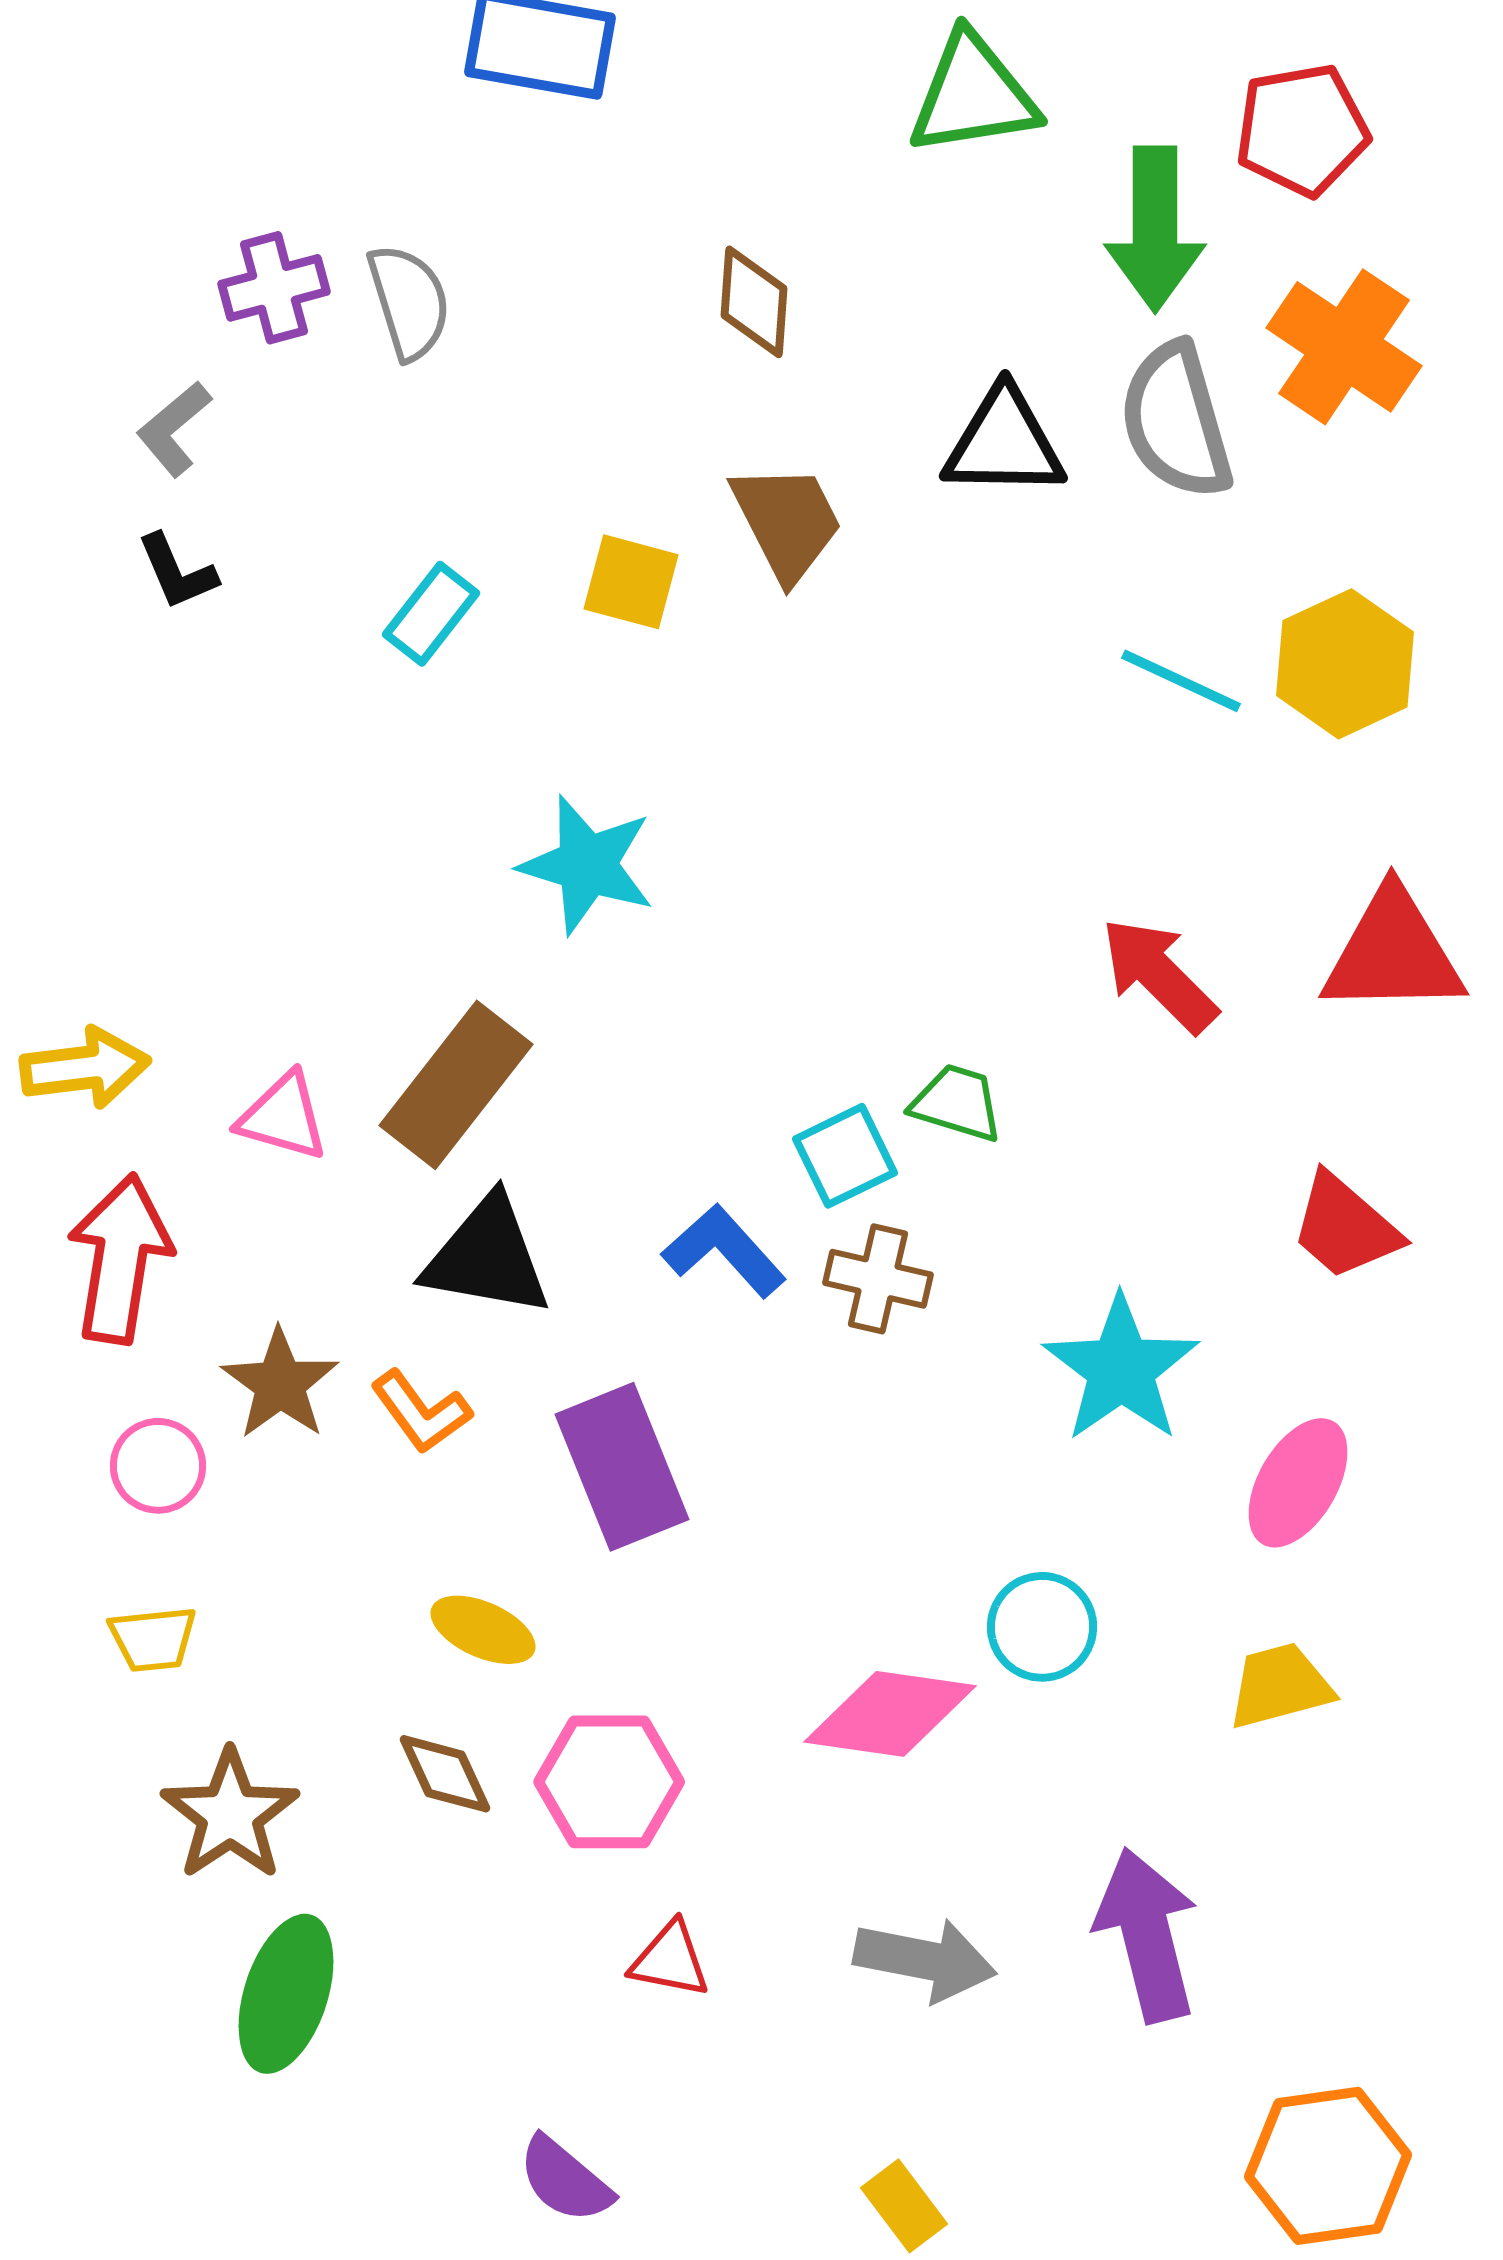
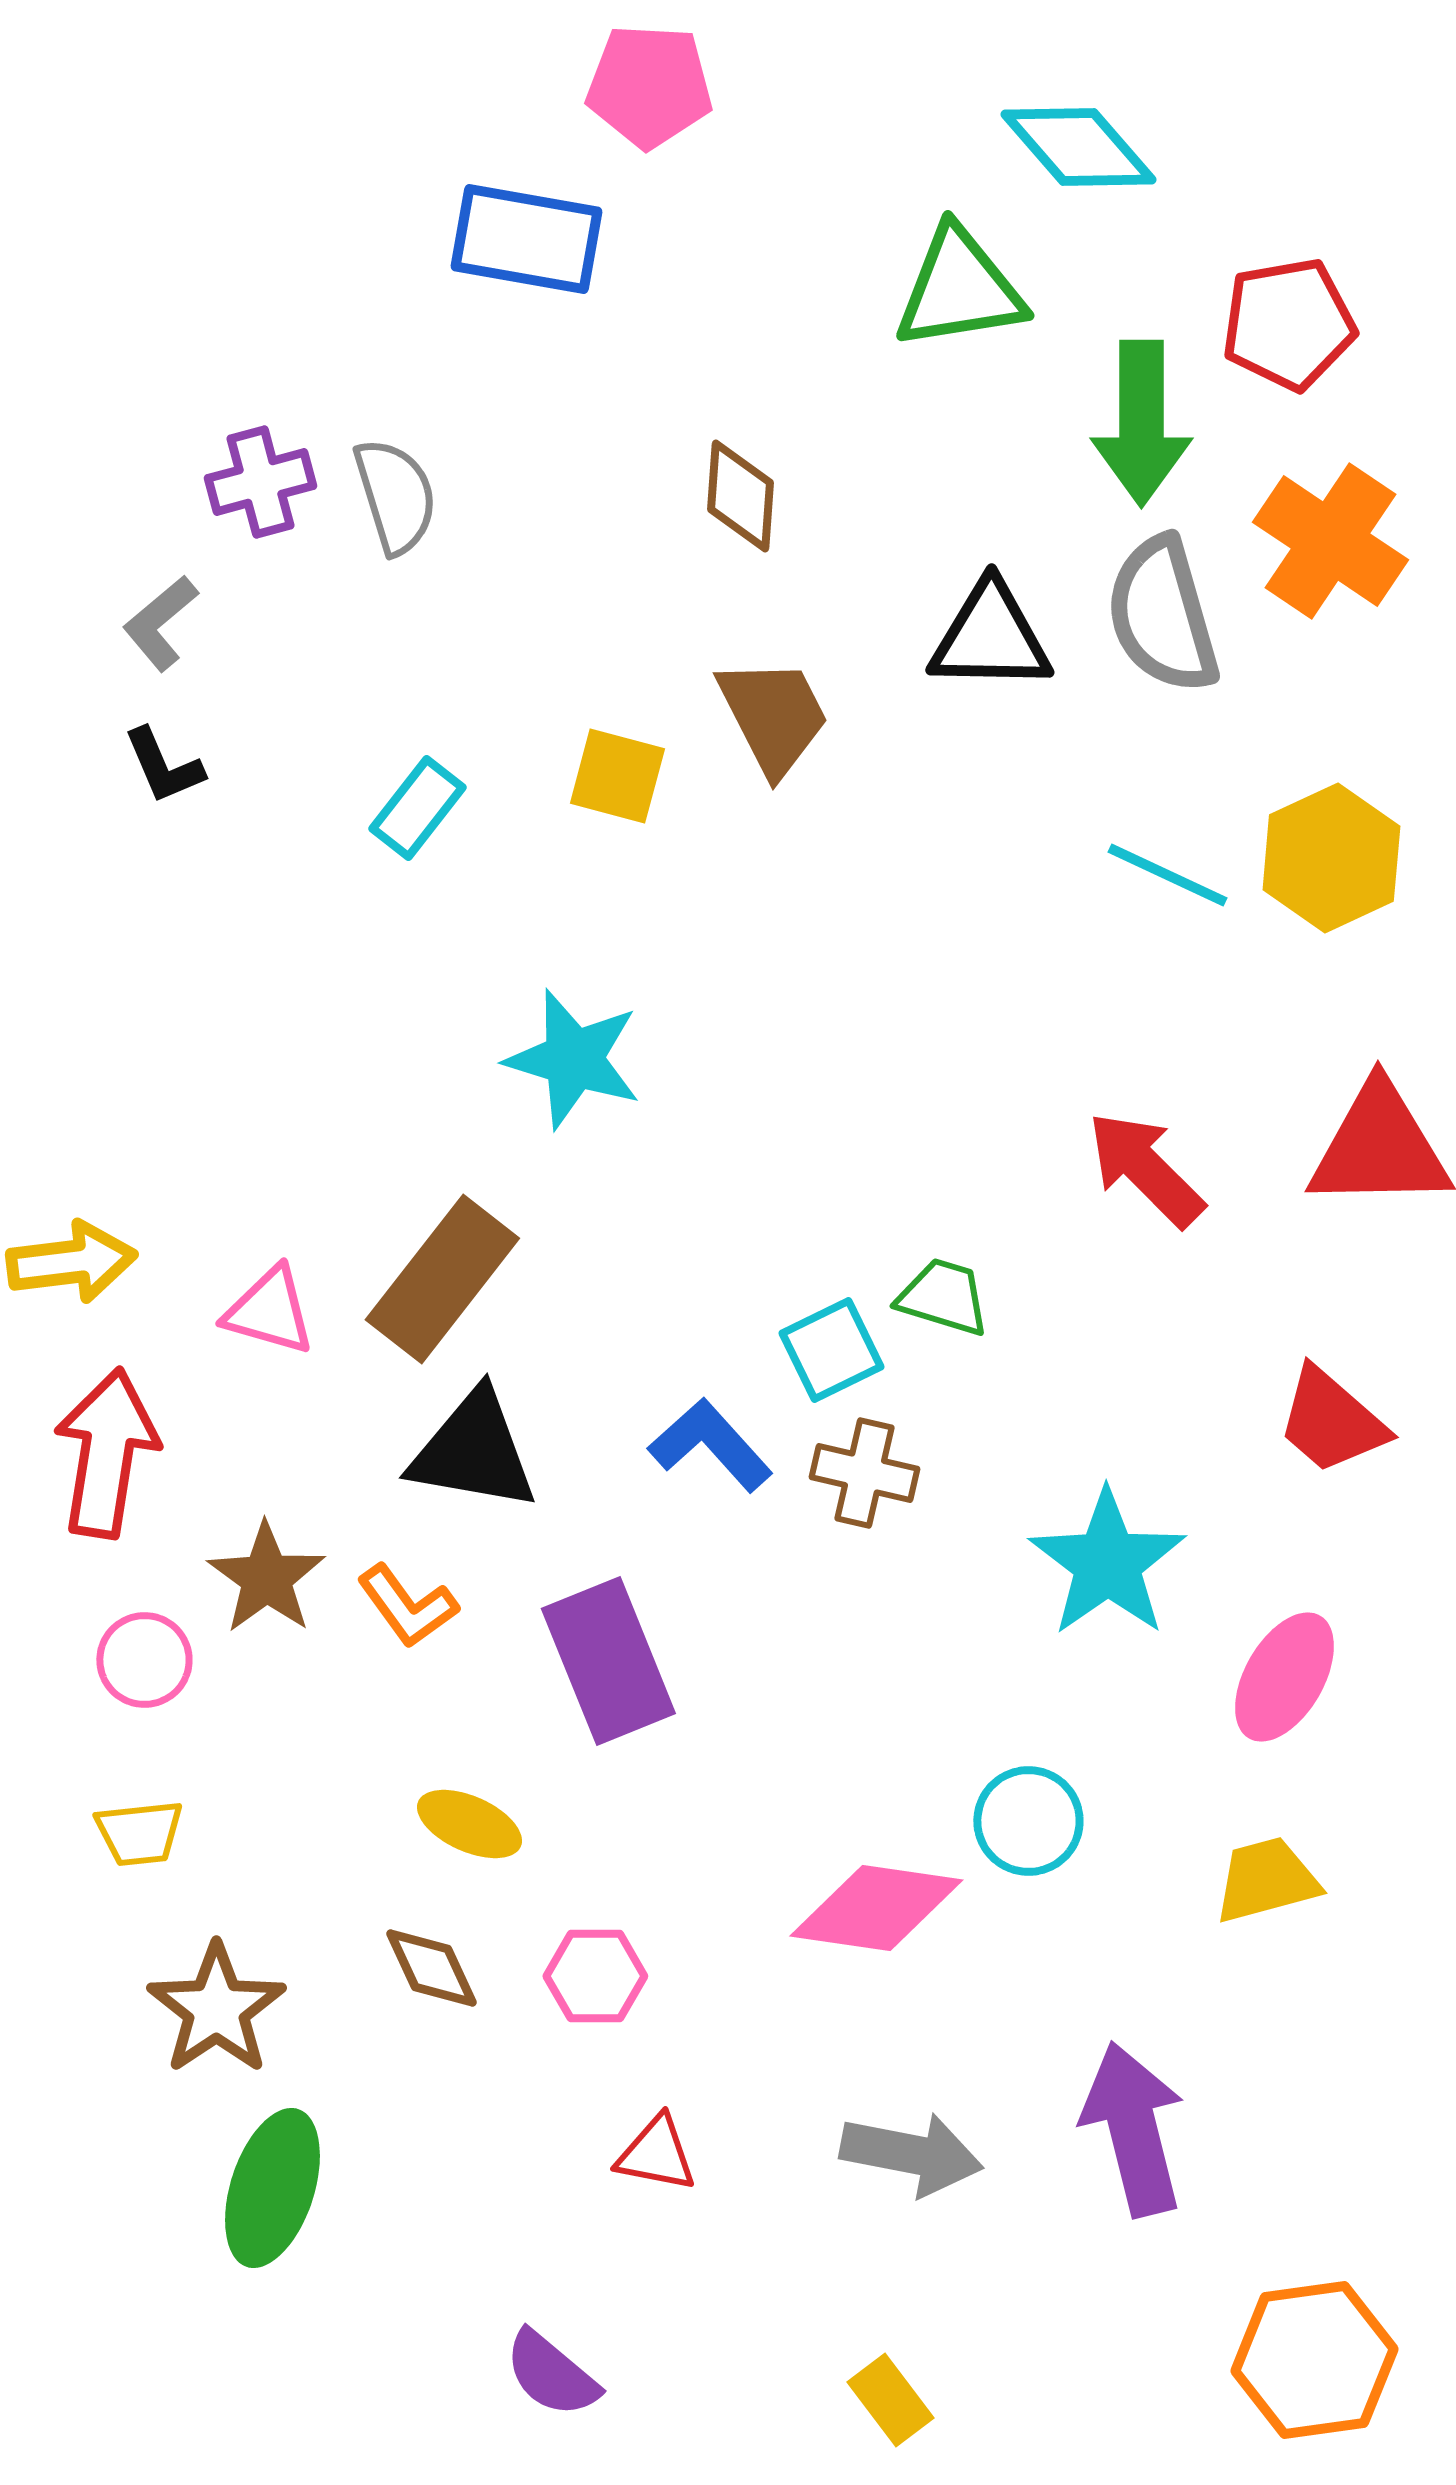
pink hexagon: (609, 1782) -> (595, 1976), size x0.7

